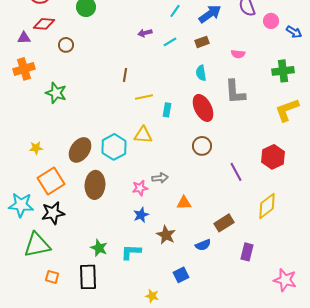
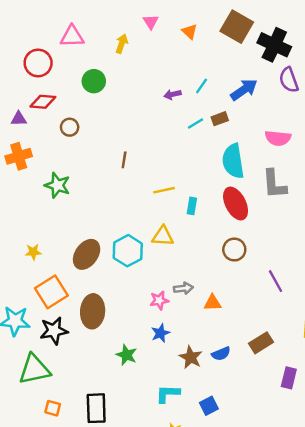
purple arrow: (145, 33) -> (173, 94), moved
brown rectangle: (202, 42) -> (220, 119), moved
pink semicircle: (238, 54) -> (278, 138), size x1.5
cyan semicircle: (201, 73) -> (233, 161), size x1.8
brown line: (125, 75) -> (124, 160), moved
brown ellipse: (95, 185) -> (93, 311), moved
orange triangle: (184, 203) -> (213, 303), moved
blue semicircle: (203, 245) -> (221, 354), moved
green star: (99, 248) -> (127, 355), moved
cyan L-shape: (131, 252) -> (168, 394), moved

